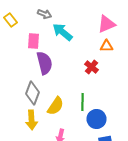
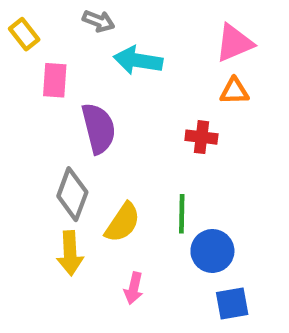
cyan arrow: (62, 32) -> (138, 60), turned -30
pink rectangle: (34, 41) -> (55, 80), moved
red cross: (92, 67) -> (201, 137), turned -32

